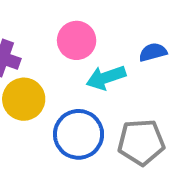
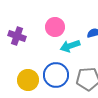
yellow circle: (24, 99) -> (28, 80), moved

